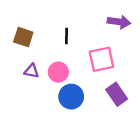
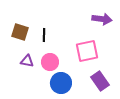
black line: (66, 36) -> (44, 35), moved

